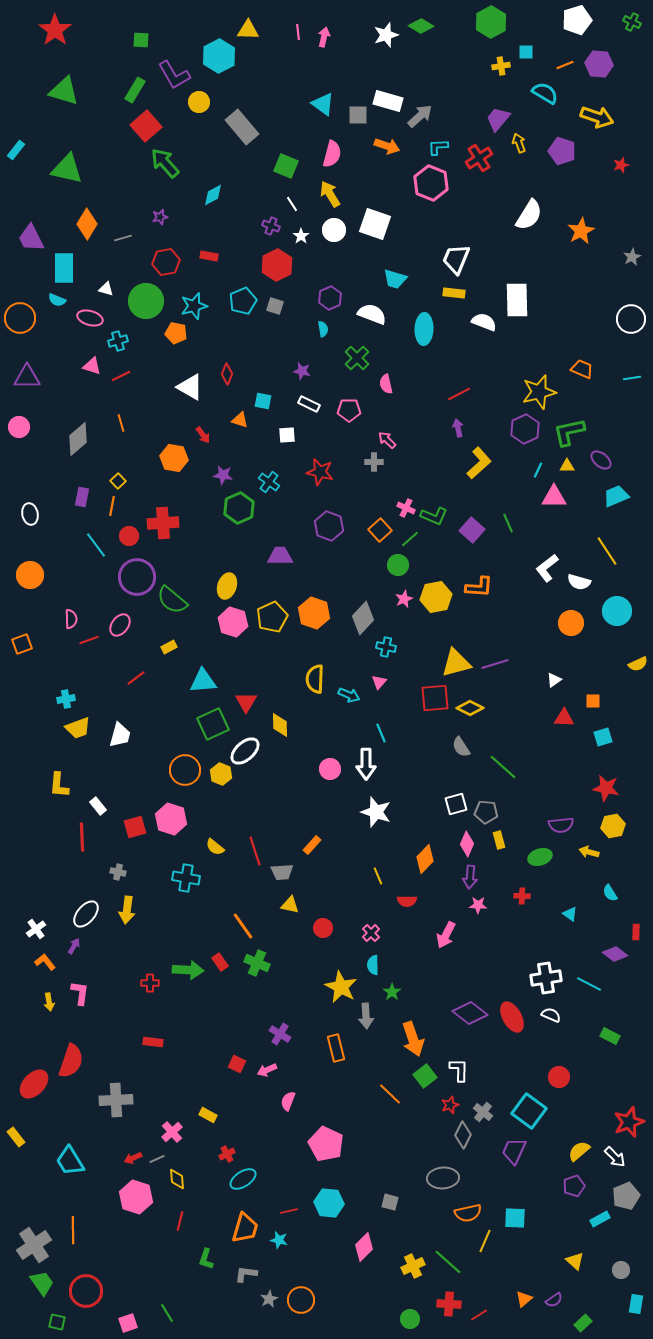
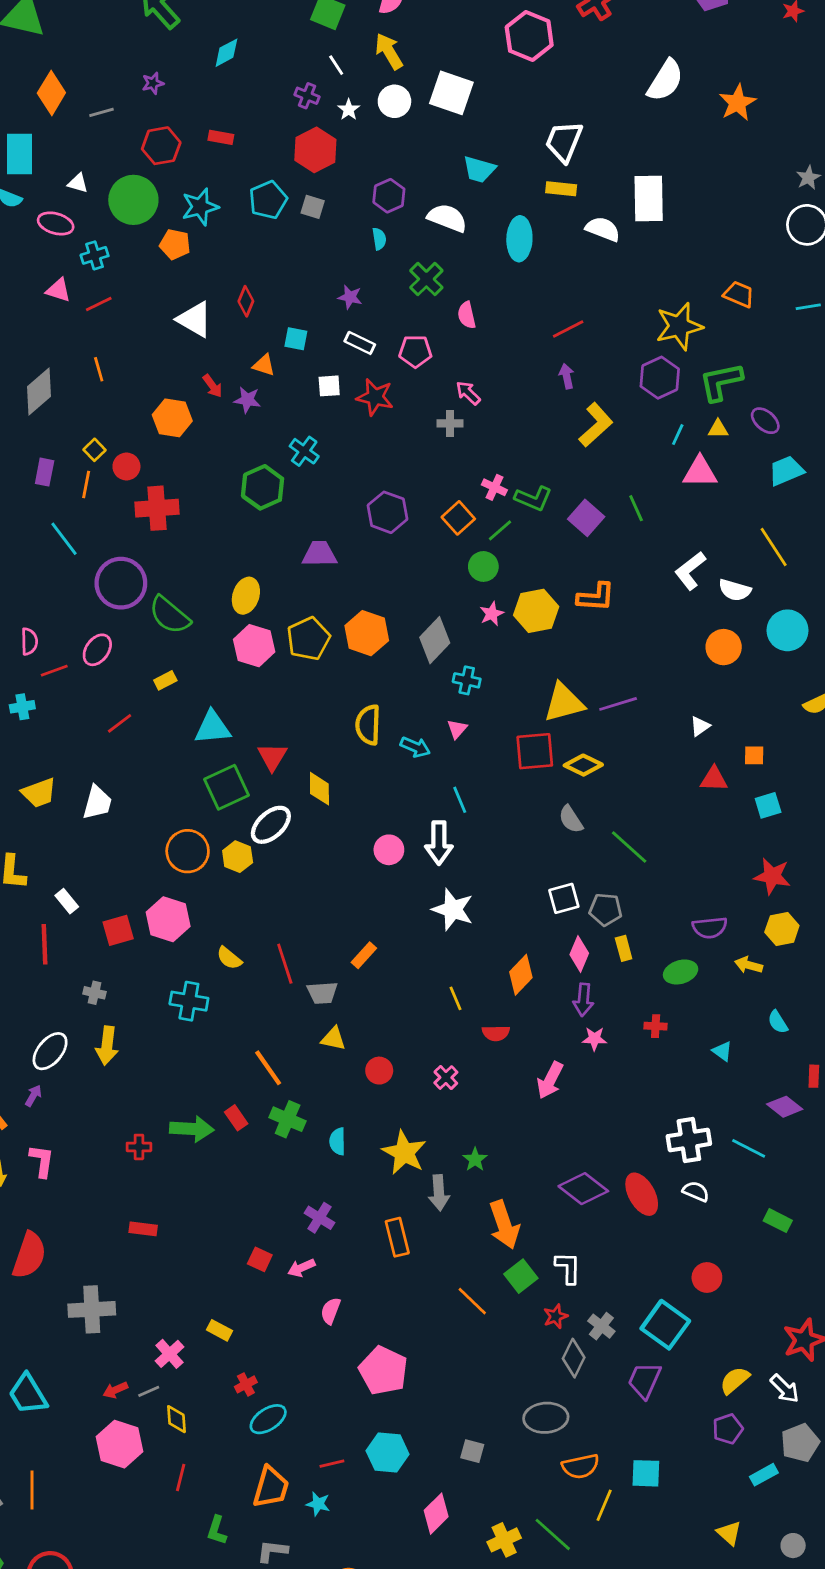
gray star: (632, 257) -> (808, 178), moved
red star: (320, 472) -> (375, 397), moved
purple star: (223, 475) -> (247, 400), moved
red circle: (129, 536) -> (126, 467), moved
cyan cross: (66, 699) -> (22, 707), moved
cyan semicircle: (373, 965) -> (338, 1141), moved

